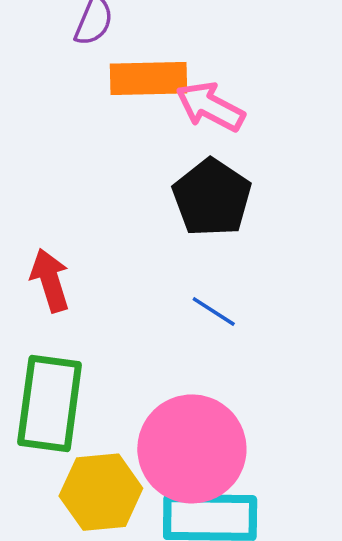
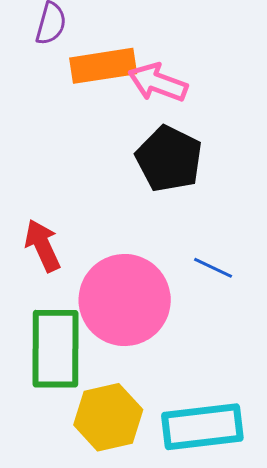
blue line: (214, 311) -> (213, 268), moved
pink circle: (192, 449) -> (125, 300), moved

